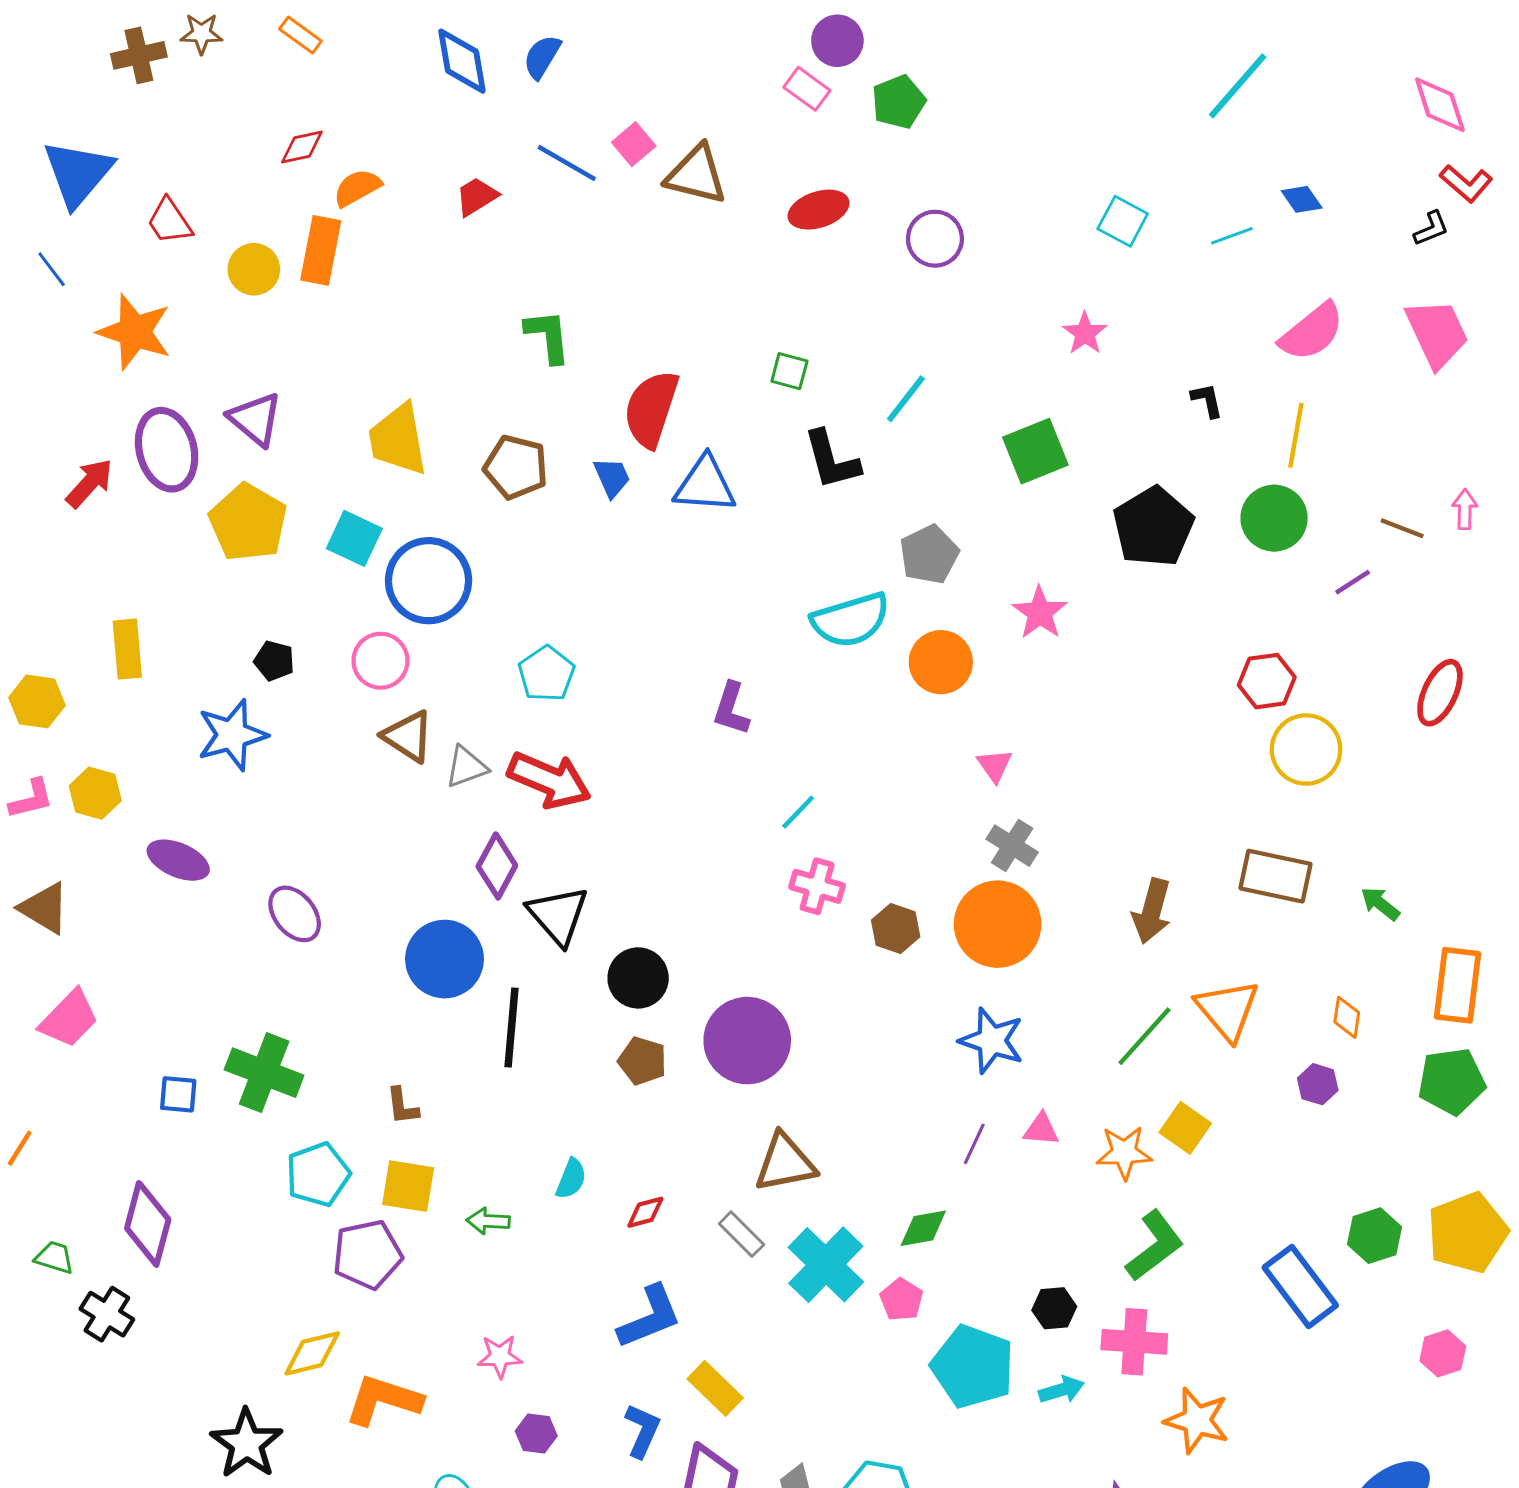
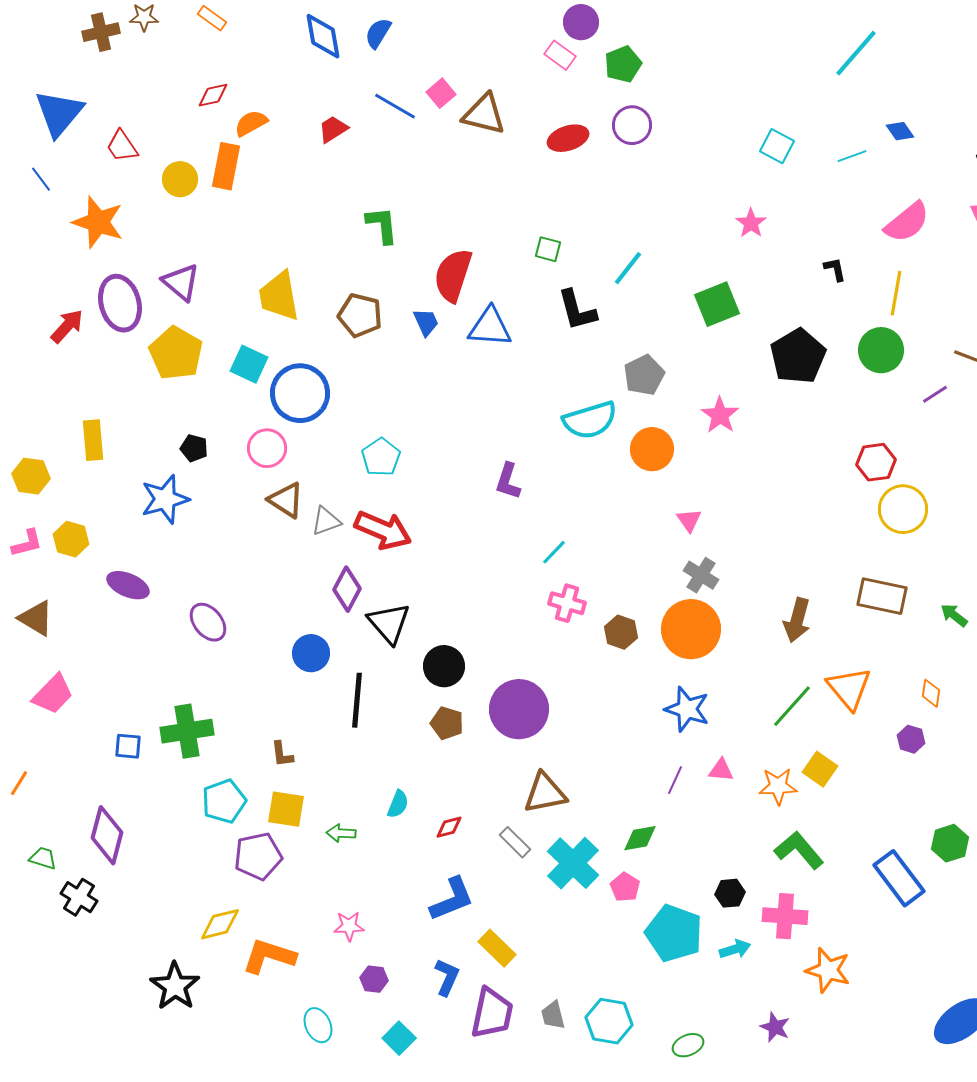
purple circle: (935, 239) -> (632, 125), moved
blue circle: (445, 959) -> (311, 653), size x0.7
green cross: (264, 1073) -> (187, 731), turned -30
green L-shape: (1155, 1246) -> (799, 850), turned -93

